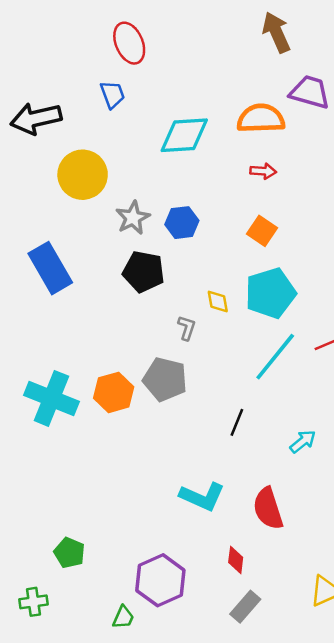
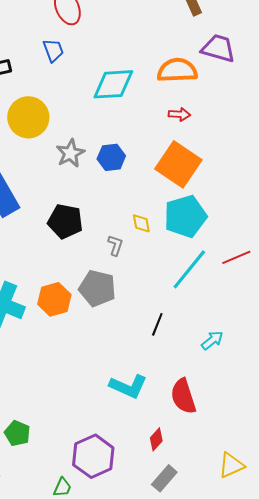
orange square: (262, 231) -> (178, 164), size x1.8
black pentagon: (144, 272) -> (65, 221), moved
red diamond: (236, 560) -> (156, 439), turned 35

